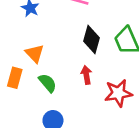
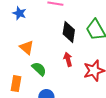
orange rectangle: (15, 78) -> (16, 84), moved

